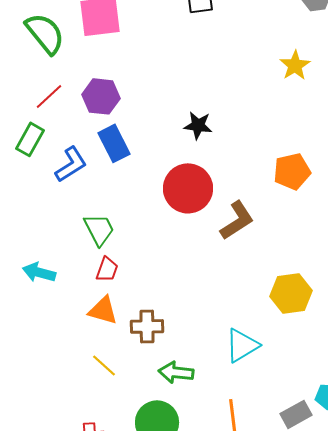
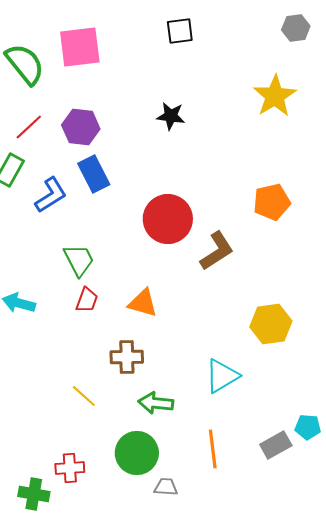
yellow star: (295, 65) -> (275, 96), size x1.4
black star: (198, 125) -> (171, 116), moved
orange triangle: (103, 310) -> (143, 303), moved

